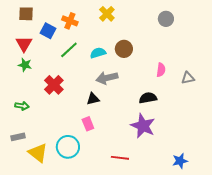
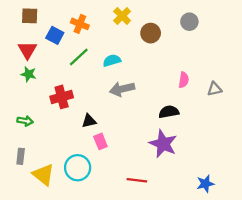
brown circle: (124, 49) -> (151, 33), moved
red cross: (54, 85) -> (62, 97), turned 30
black triangle: (93, 99) -> (89, 121), moved
gray rectangle: (18, 137) -> (21, 156), turned -72

